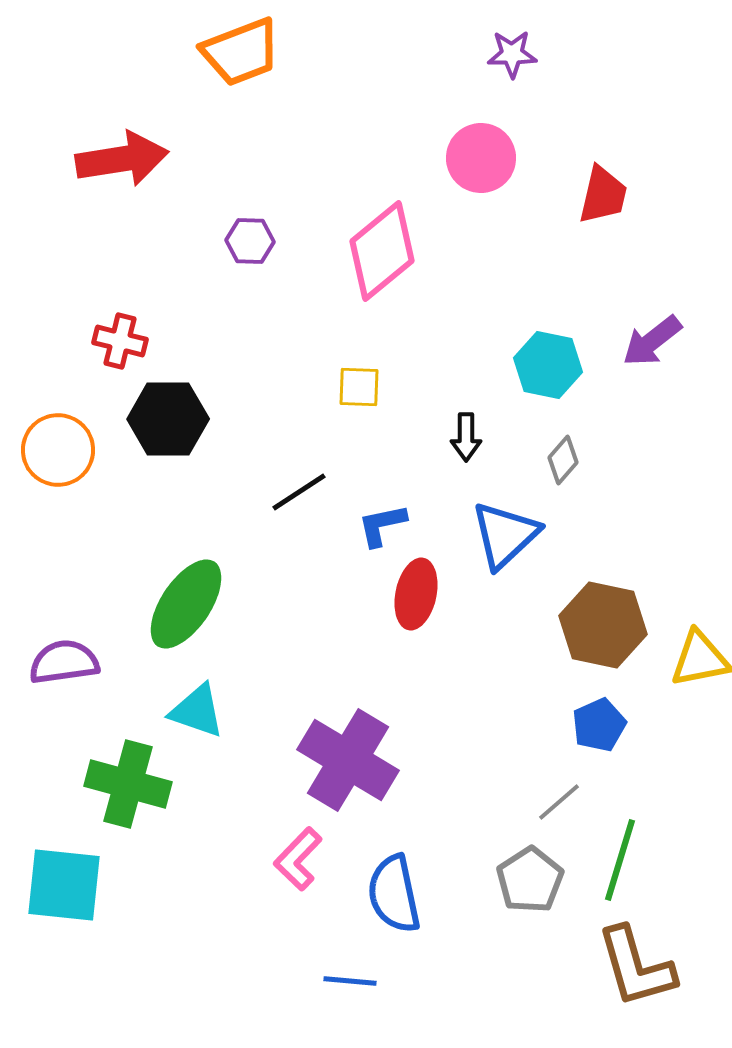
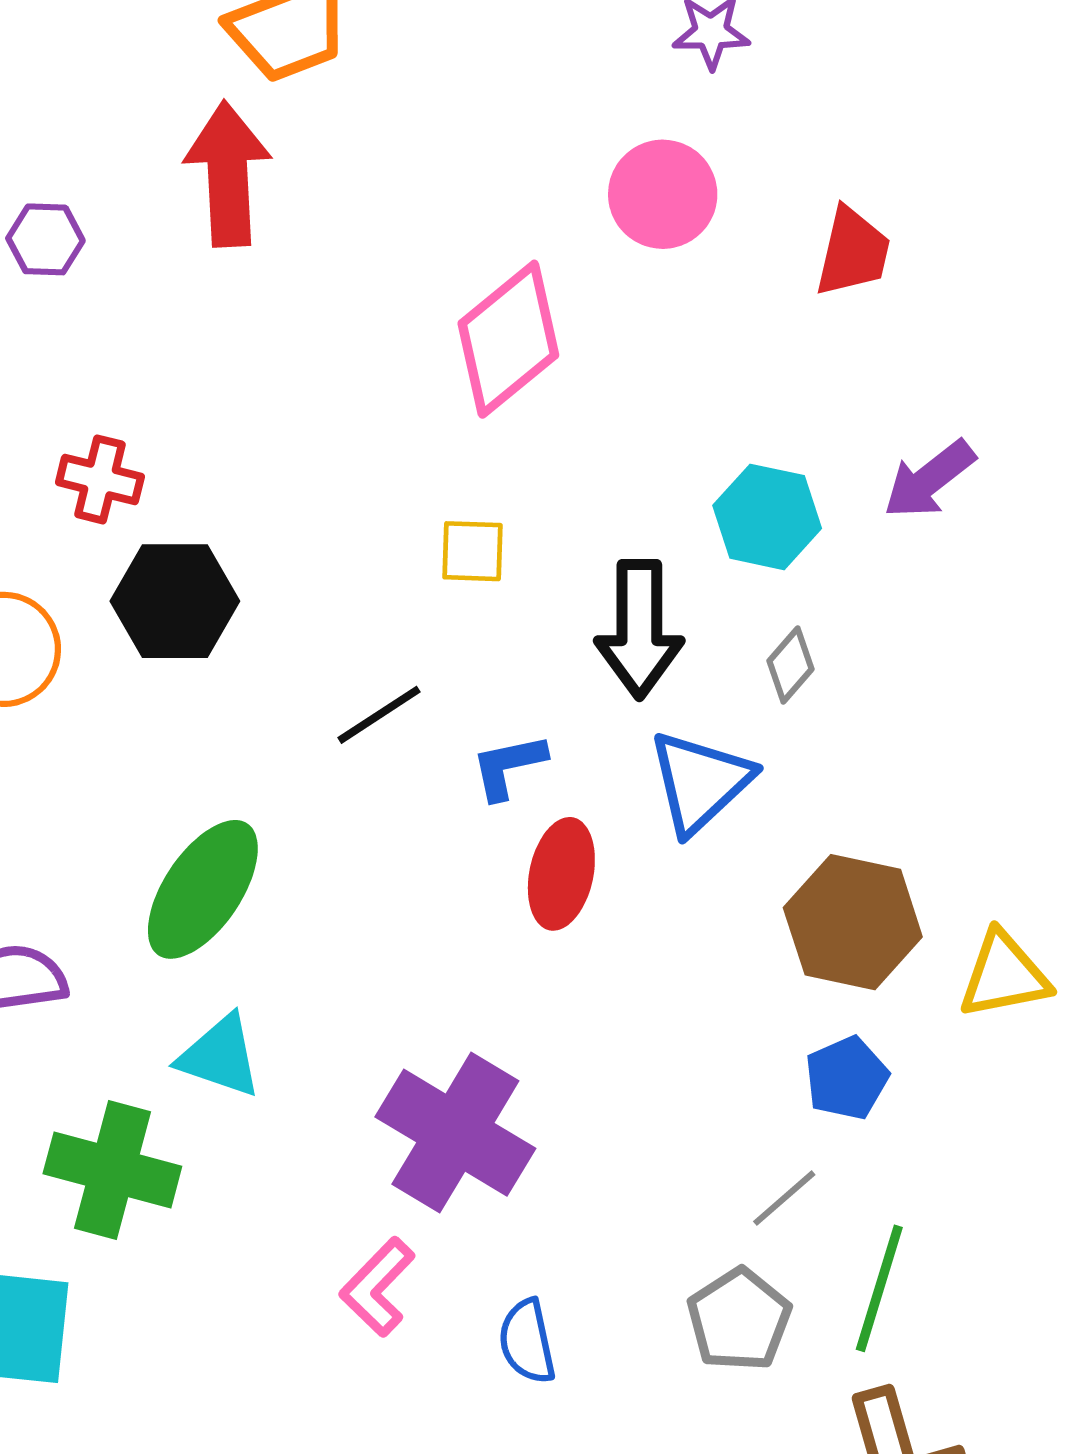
red arrow: (122, 159) -> (228, 174), moved, turned -84
purple hexagon: (250, 241) -> (45, 239), moved
black arrow: (466, 437) -> (639, 629), size x1.8
blue semicircle: (394, 894) -> (527, 1341), size x0.7

